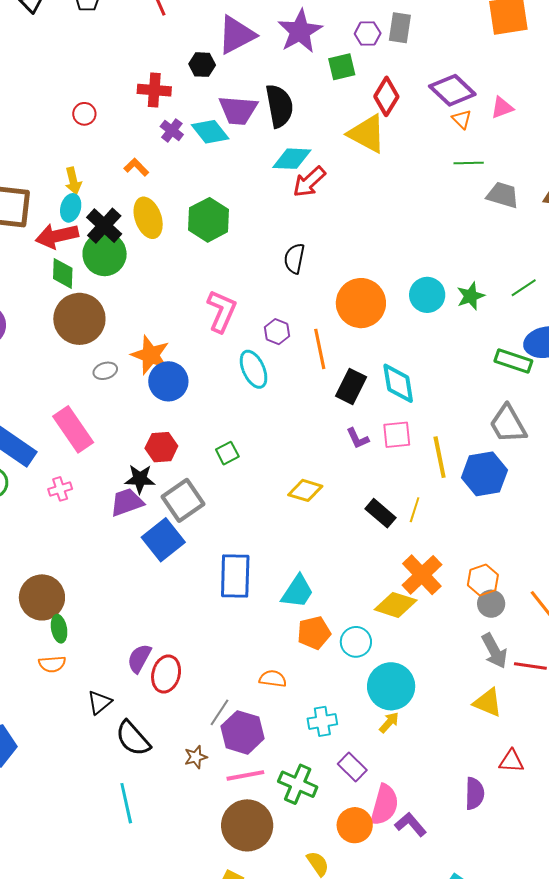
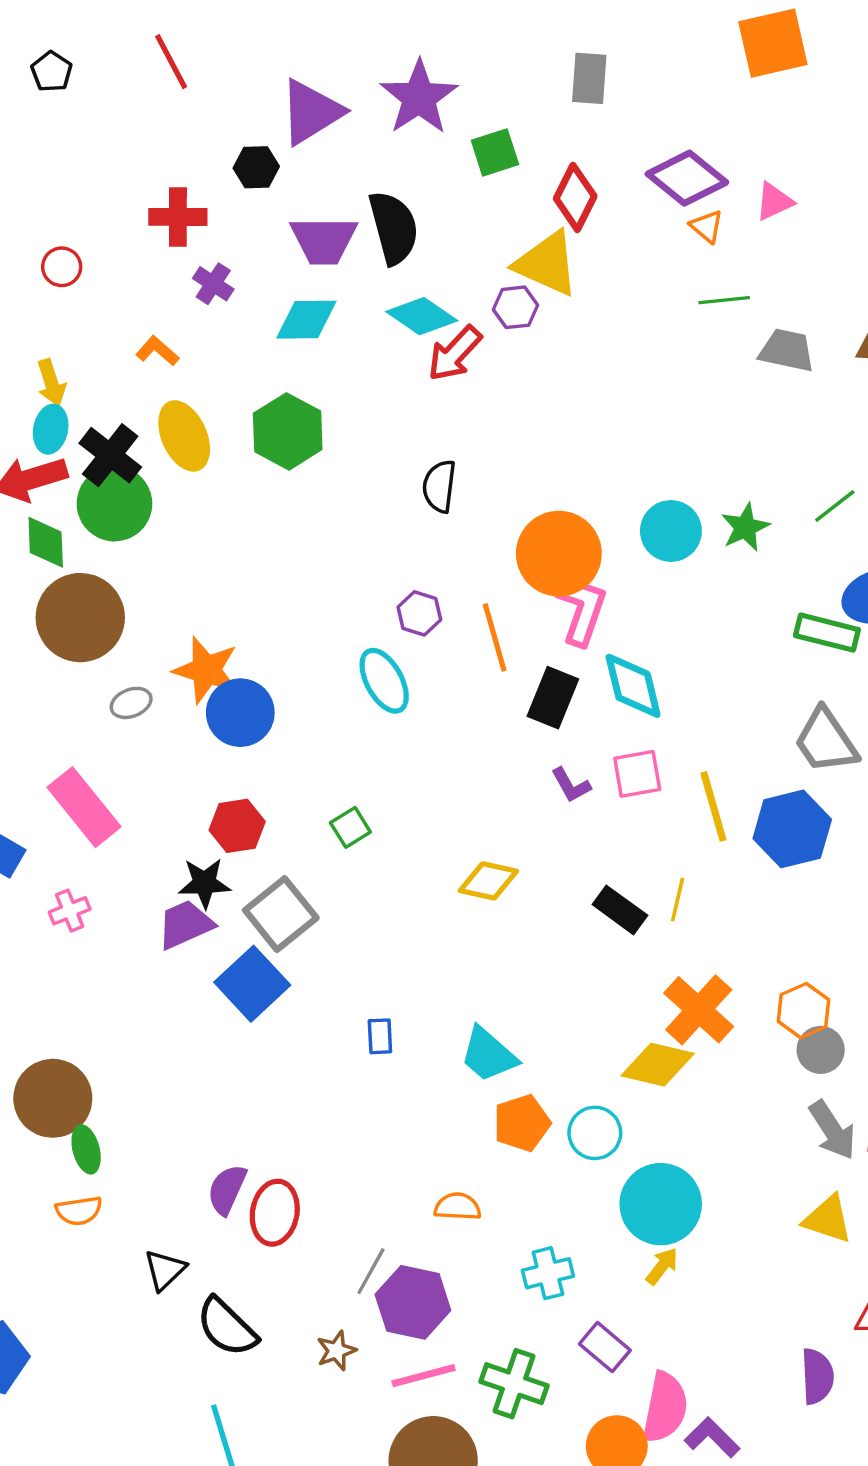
purple hexagon: (368, 33) -> (515, 307), moved
cyan diamond: (210, 132) -> (306, 320), moved, turned -48
cyan diamond: (292, 159) -> (422, 316), turned 36
pink L-shape: (222, 311) -> (581, 609), moved
blue rectangle: (235, 576) -> (380, 1036), size x0.5
cyan trapezoid: (297, 592) -> (488, 1055), turned 102

